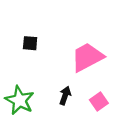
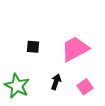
black square: (30, 43) -> (33, 47), moved

